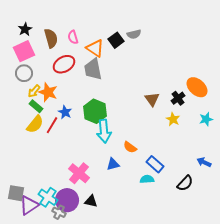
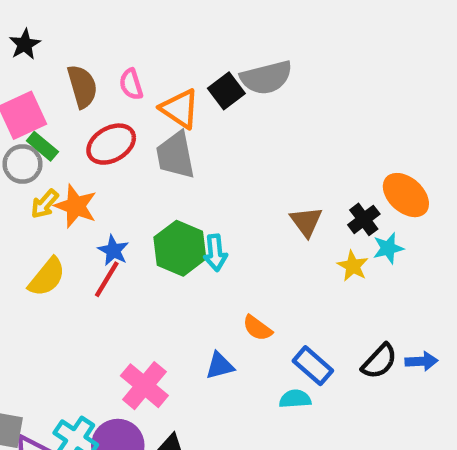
black star: (25, 29) -> (25, 44), moved
gray semicircle: (134, 34) -> (266, 78), size x1.6
green rectangle: (36, 106) -> (42, 146), moved
cyan star: (206, 119) -> (388, 248), moved
red line: (52, 125) -> (107, 279), moved
cyan arrow: (104, 131) -> (215, 253), moved, size x0.7
blue arrow: (204, 162) -> (421, 361), turned 152
black semicircle: (185, 183) -> (379, 361), moved

